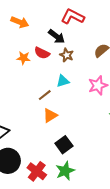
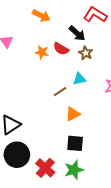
orange triangle: (50, 115) -> (73, 114), moved
black square: (64, 145) -> (75, 143), turned 36

